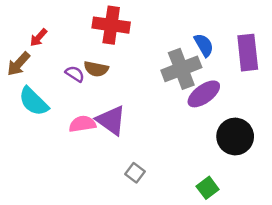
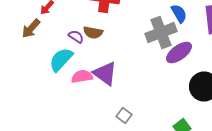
cyan semicircle: (34, 101) -> (61, 60), moved, turned 88

